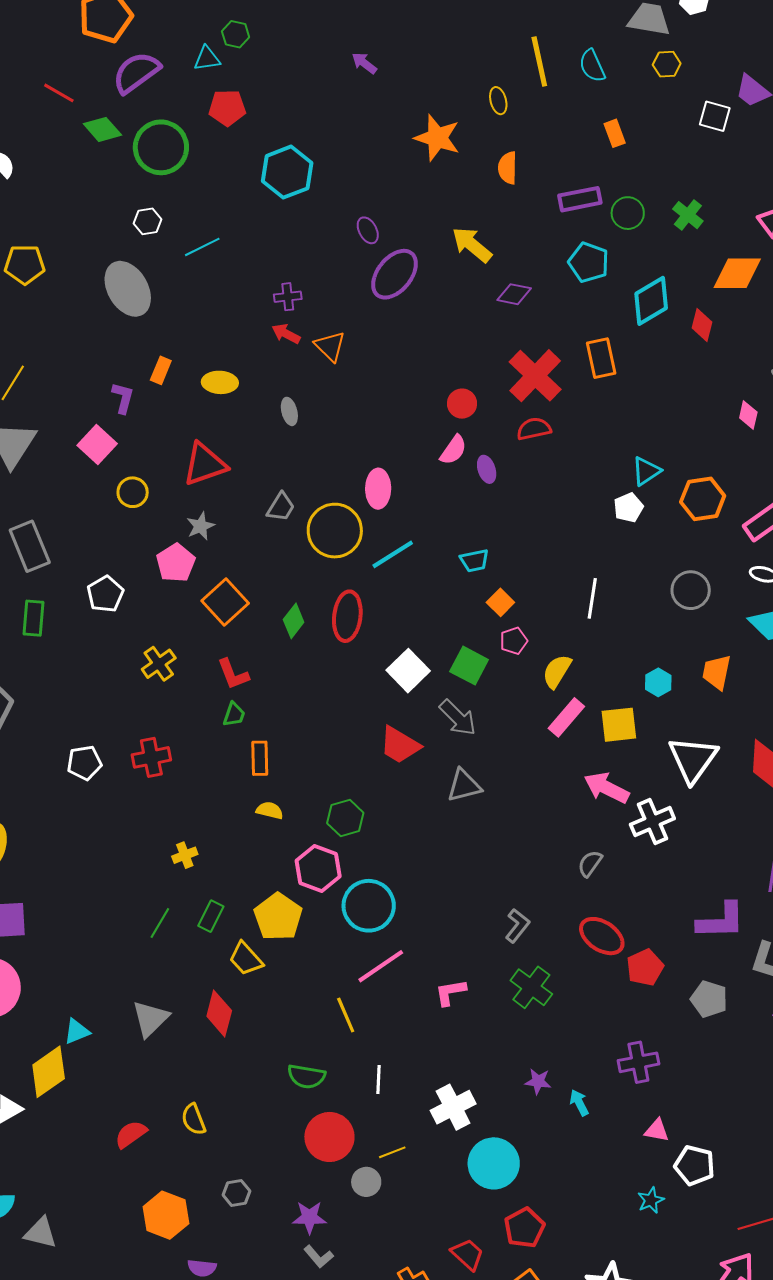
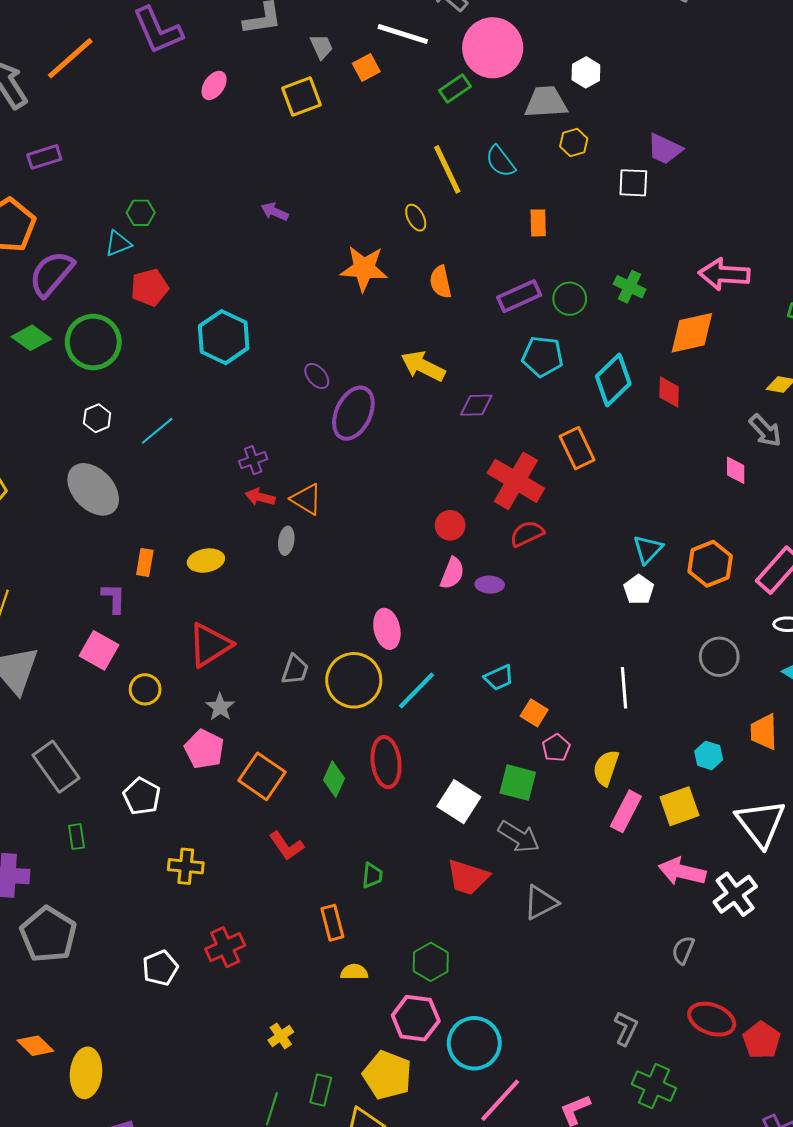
orange rectangle: (615, 133) -> (538, 223), turned 32
gray ellipse: (289, 411) -> (286, 541), moved, turned 36
purple ellipse: (487, 469) -> (490, 585), turned -56
green rectangle: (34, 618) -> (76, 837), size x0.7
yellow cross: (159, 664) -> (186, 866), moved, turned -36
green trapezoid: (234, 714) -> (372, 875), moved

